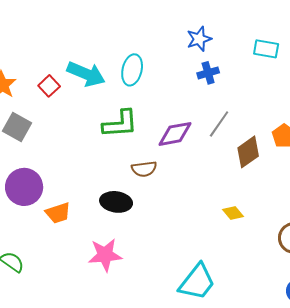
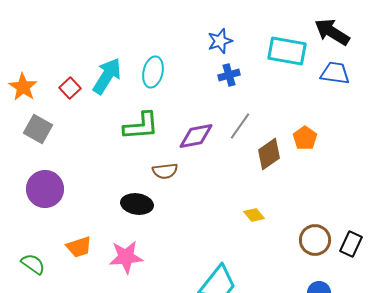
cyan rectangle: (266, 49) -> (287, 51), size x1.5
cyan arrow: (86, 74) -> (107, 76), turned -81
orange trapezoid: (58, 213) -> (79, 247), moved

